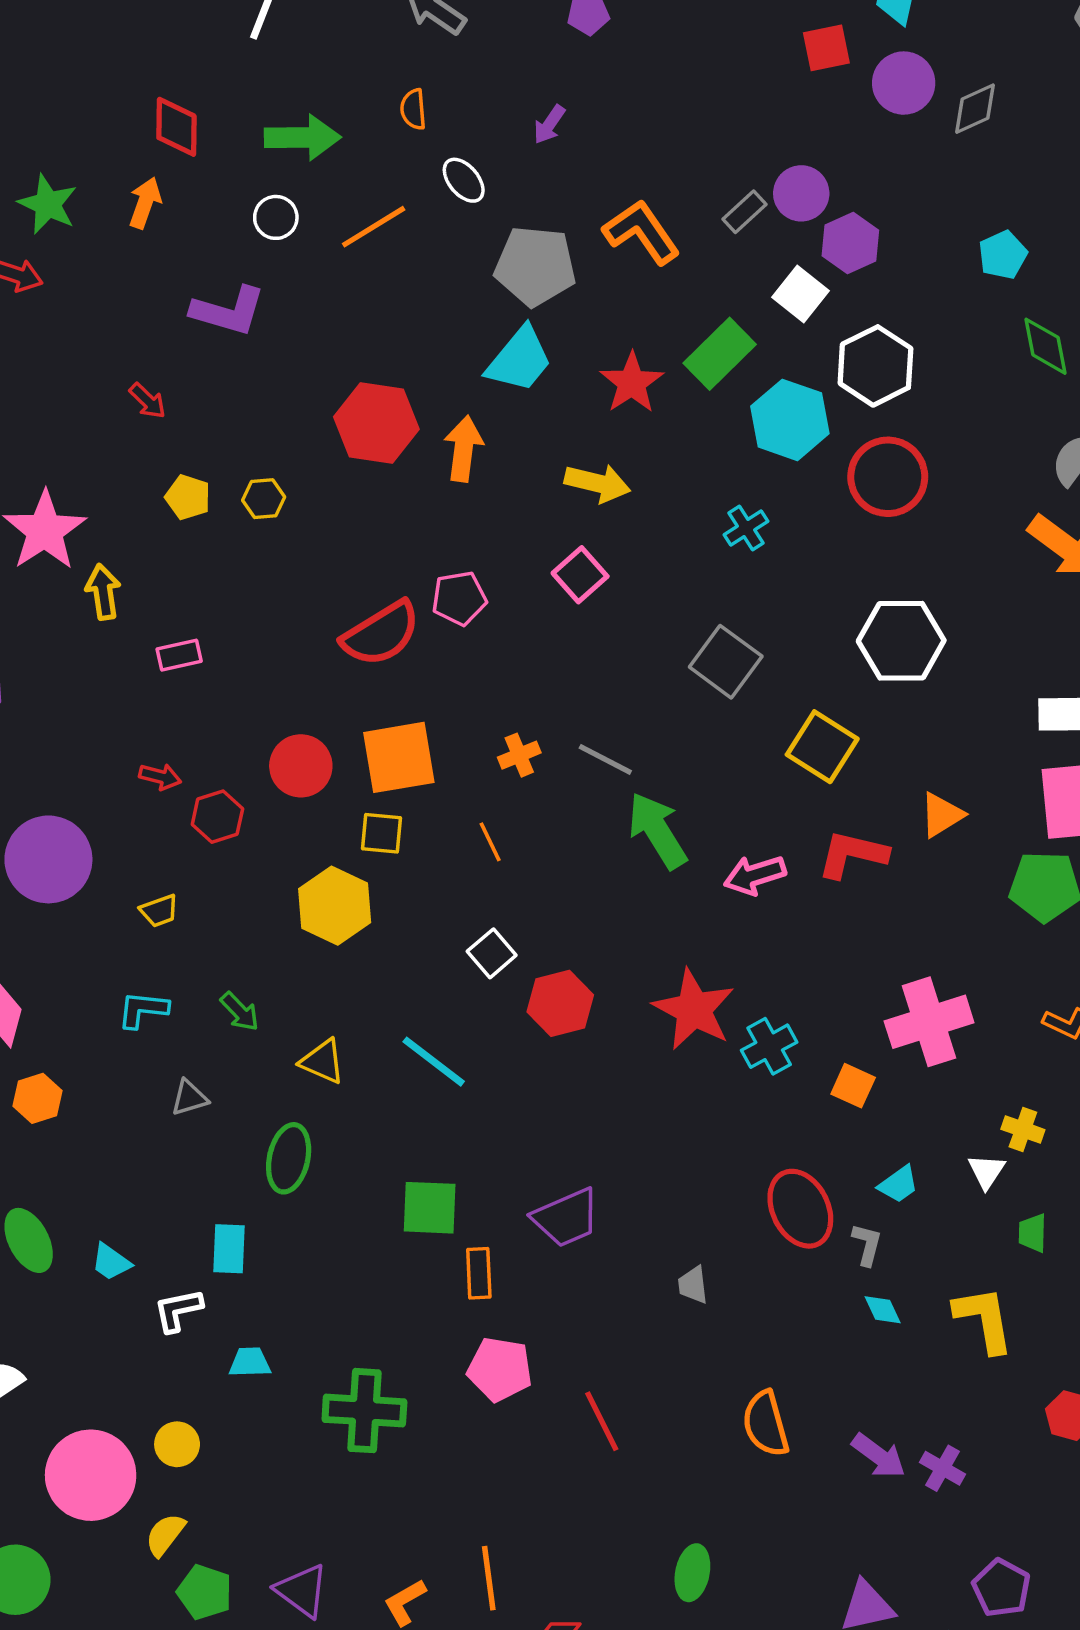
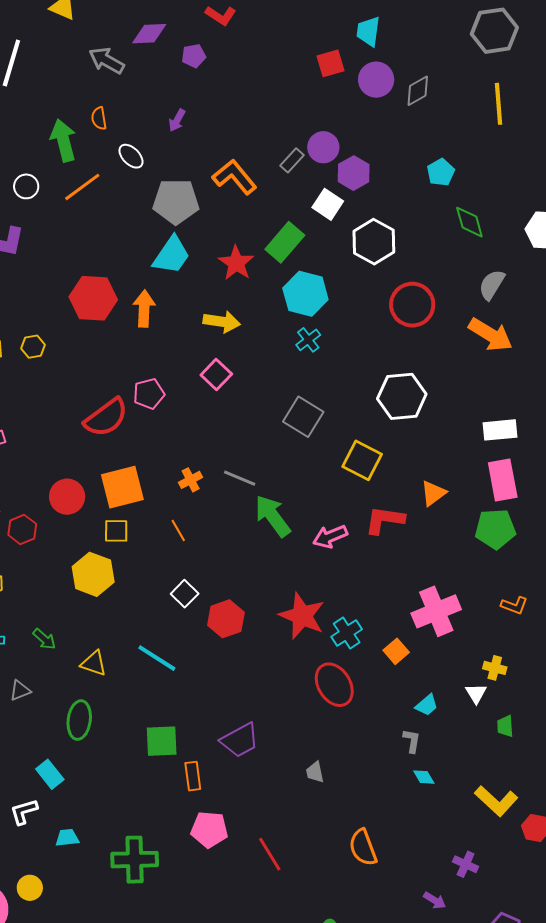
green arrow: (302, 137) -> (63, 140), moved, turned -99
cyan hexagon: (790, 420) -> (305, 294), moved
red circle: (888, 477) -> (412, 305), moved
orange square: (853, 1086) -> (396, 651), turned 30
red ellipse: (800, 1209) -> (334, 685), moved
cyan rectangle: (229, 1249) -> (50, 774), turned -36
yellow L-shape: (984, 1319) -> (496, 801), moved, turned 147
purple arrow: (879, 1456) -> (435, 900), moved, size x0.7

